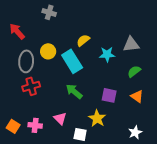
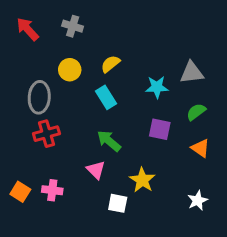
red arrow: (17, 31) -> (28, 29), moved
yellow semicircle: (83, 40) -> (110, 64), moved
yellow circle: (48, 51) -> (70, 70), moved
cyan rectangle: (72, 61) -> (106, 97), size x0.7
purple square: (109, 95) -> (160, 129), moved
pink triangle: (60, 118) -> (96, 170), moved

